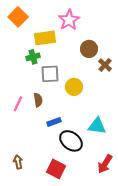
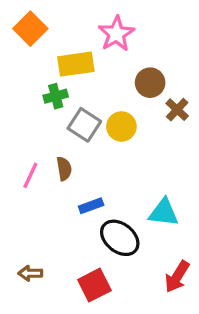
gray square: (50, 74) -> (84, 125), turned 36
yellow circle: (74, 87) -> (121, 127), moved
brown arrow: (18, 162) -> (30, 273), turned -80
red square: (56, 169) -> (94, 285), turned 36

